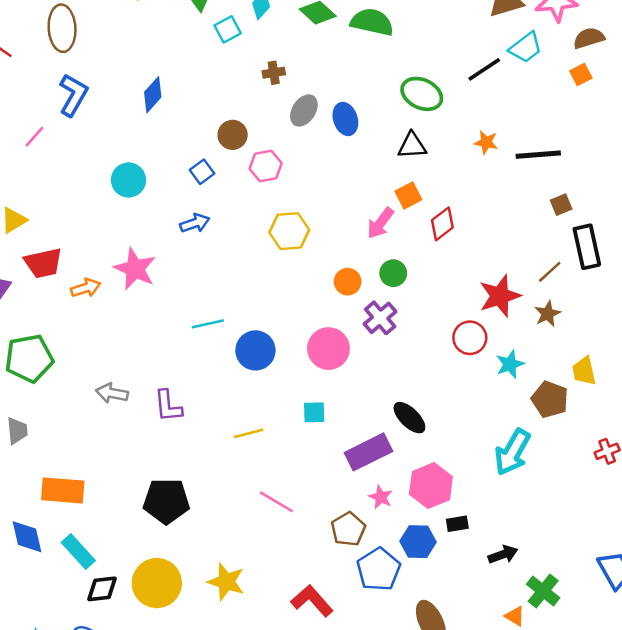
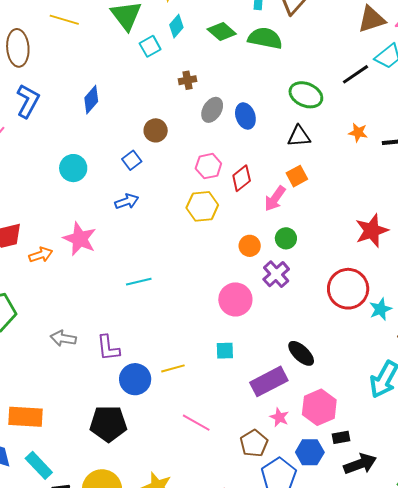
pink hexagon: (266, 166) -> (208, 166), moved
red diamond: (442, 224) -> (242, 178), moved
red star: (500, 296) -> (372, 231), moved
red circle: (470, 338) -> (348, 289), size x1.5
blue circle: (255, 350) -> (135, 379), moved
black arrow: (503, 554) -> (360, 464), moved, size x1.4

